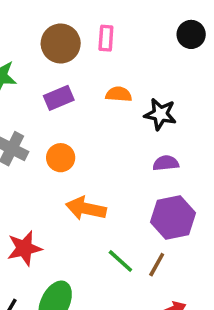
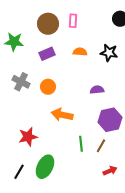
black star: (160, 114) -> (109, 53), moved
purple semicircle: (166, 163) -> (97, 90), moved
green line: (120, 261) -> (81, 144), turned 42

